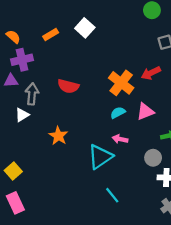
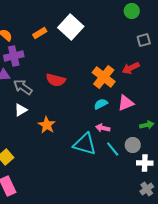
white square: (85, 28) -> (71, 27), size x1.4
gray arrow: (32, 94) -> (23, 87), turned -60
white triangle: (22, 115) -> (21, 110), moved
cyan triangle: (100, 157) -> (85, 144), turned 50
cyan line: (112, 195) -> (113, 149), moved

